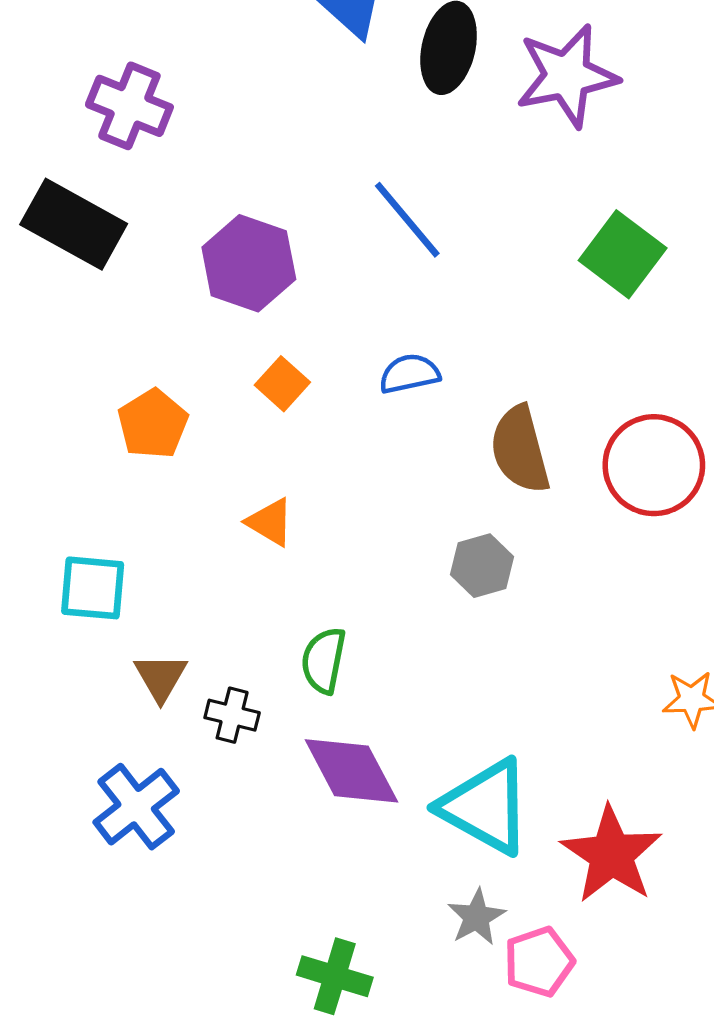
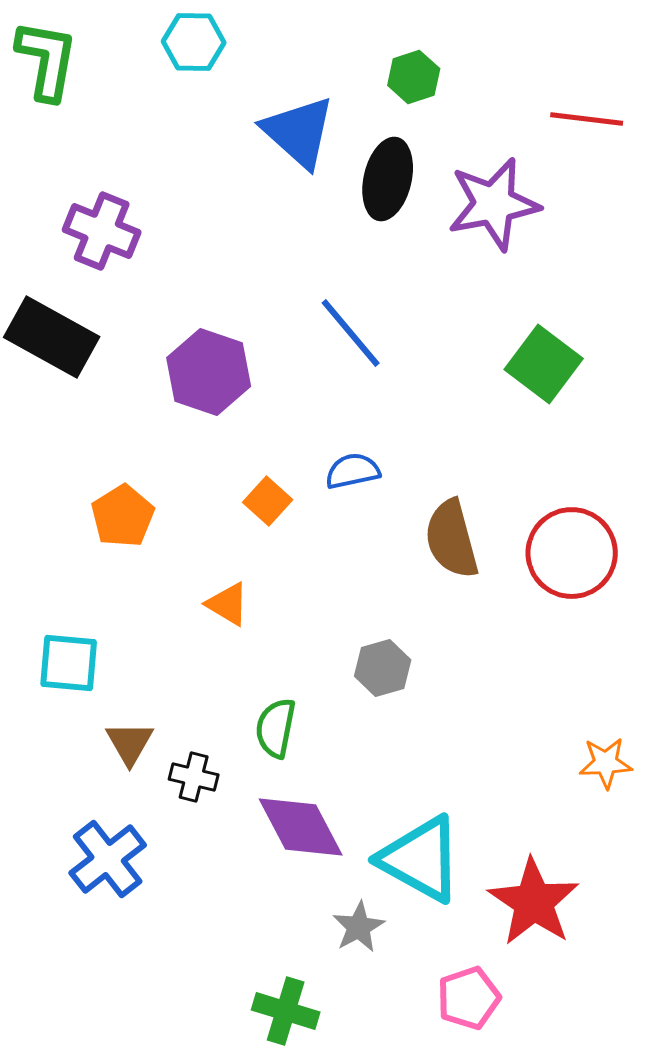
orange square: (282, 384) -> (268, 501), moved
gray hexagon: (482, 566) -> (383, 668), moved
gray star: (476, 917) -> (359, 927), moved

